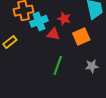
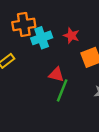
red triangle: (53, 34) -> (56, 75), moved

